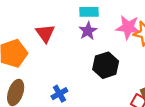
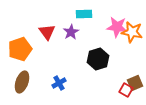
purple star: (88, 31) -> (71, 32), moved

